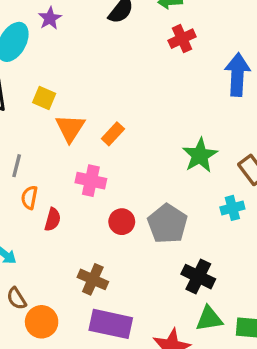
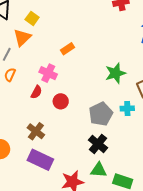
orange triangle: (70, 128) -> (22, 38), moved
red semicircle: (53, 219) -> (36, 92), moved
gray pentagon: (167, 224) -> (101, 114), moved

